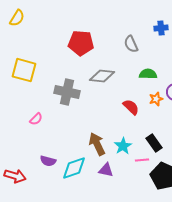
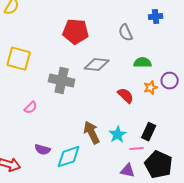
black rectangle: (154, 143) -> (149, 132), turned 60
purple triangle: (106, 170) -> (128, 171), moved

